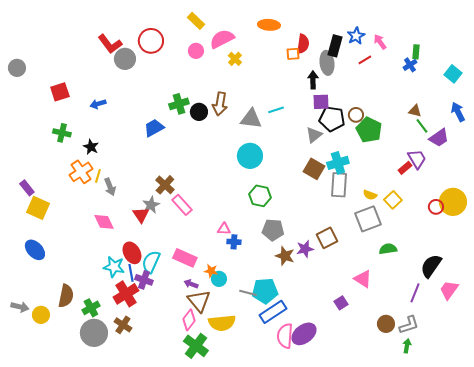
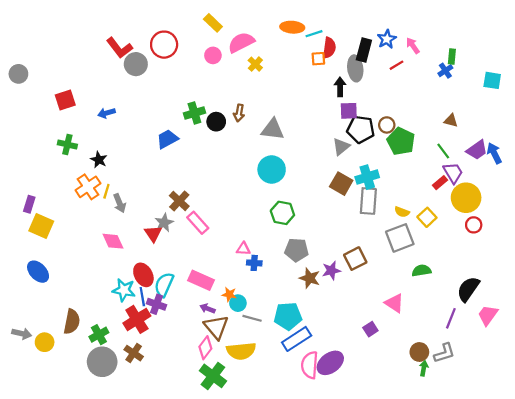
cyan square: (453, 74) -> (492, 80), turned -30
brown arrow: (220, 104) -> (239, 113), size x0.7
cyan line: (276, 110) -> (314, 34), moved
blue arrow: (458, 112) -> (494, 153), moved
green line: (422, 126) -> (443, 151), moved
purple rectangle: (27, 188) -> (29, 204), turned 56
yellow circle: (453, 202) -> (466, 198), moved
gray line: (248, 293) -> (252, 318), moved
green arrow: (407, 346) -> (424, 368), moved

